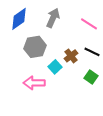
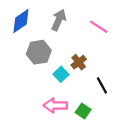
black line: (92, 52) -> (102, 85), moved, turned 35
green square: (91, 77) -> (83, 111), moved
pink arrow: (34, 83) -> (55, 105), moved

